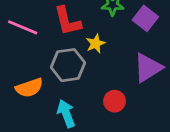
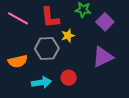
red circle: (115, 101) -> (69, 78), moved
cyan arrow: (66, 114) -> (42, 82), turned 96

